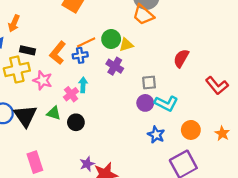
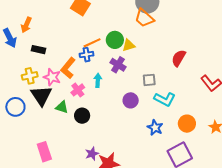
orange L-shape: (58, 53) -> (68, 68), moved
yellow cross: (17, 69) -> (30, 76), moved, size x0.7
cyan arrow: (83, 85) -> (98, 80), moved
purple circle: (145, 103) -> (131, 100), moved
black triangle: (25, 116) -> (41, 96), moved

